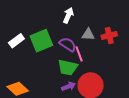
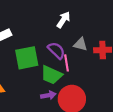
green square: (41, 41) -> (27, 58), moved

